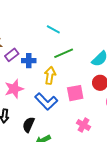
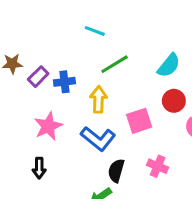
black semicircle: (29, 125) -> (116, 171), moved

